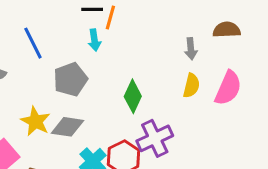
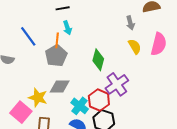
orange line: (110, 17) -> (57, 40), moved
yellow semicircle: (191, 86) -> (135, 46), turned -35
yellow star: (36, 121) -> (38, 98), moved

